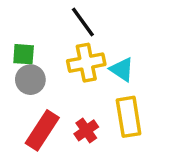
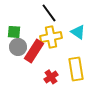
cyan triangle: (122, 69) -> (78, 32), moved
red rectangle: (42, 130) -> (34, 51), moved

